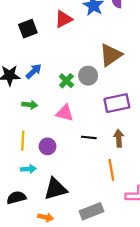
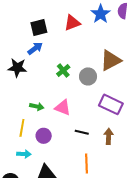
blue arrow: (34, 71) -> (35, 48), moved
green cross: (66, 81) -> (63, 70), moved
purple rectangle: (117, 103) -> (111, 104), turned 30
green arrow: (30, 105) -> (37, 106), moved
orange line: (111, 170) -> (87, 164), moved

